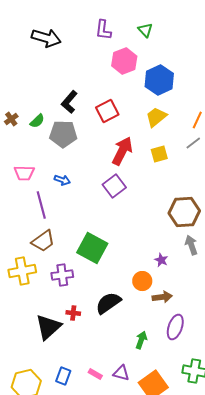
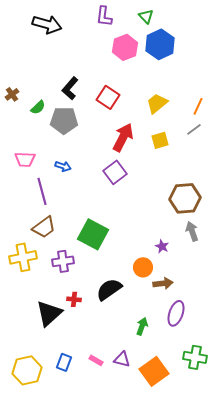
blue hexagon: (159, 80) -> (160, 44), moved
red square: (107, 111) -> (108, 97), turned -30
brown cross: (11, 119) -> (12, 94), moved

